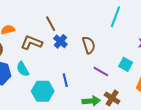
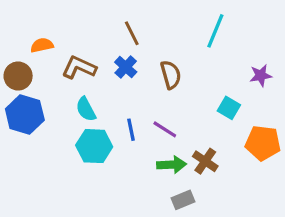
brown line: (51, 24) -> (132, 33), moved
cyan semicircle: (23, 69) -> (86, 109), moved
purple line: (101, 71) -> (165, 129), moved

